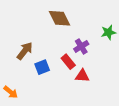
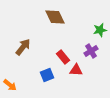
purple cross: (81, 46) -> (91, 51), moved
blue square: (42, 67) -> (47, 75), moved

